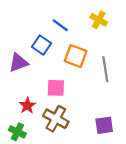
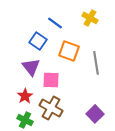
purple triangle: (18, 63) -> (31, 67), moved, turned -48
purple square: (104, 125) -> (95, 114), turned -36
green cross: (17, 132) -> (25, 120), moved

